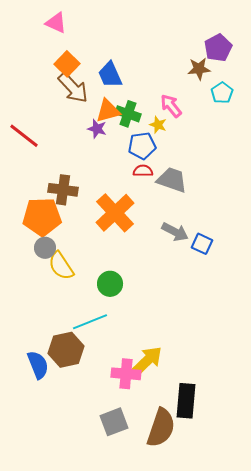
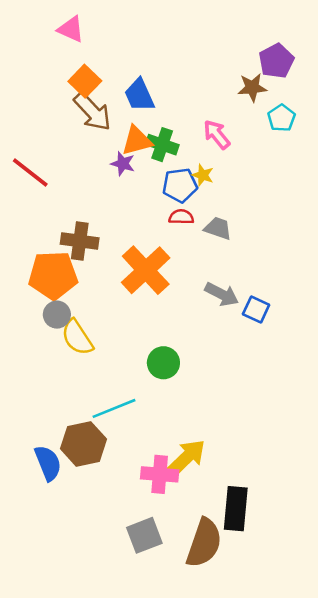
yellow star: (158, 125) -> (203, 175), moved
gray trapezoid: (172, 180) -> (218, 228), size x0.7
green circle: (110, 284) -> (163, 363), moved

